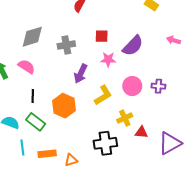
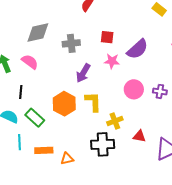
yellow L-shape: (103, 95) -> (93, 102), moved, turned -65
black line: (33, 96) -> (21, 92), moved
yellow cross: (125, 118) -> (115, 121), moved

